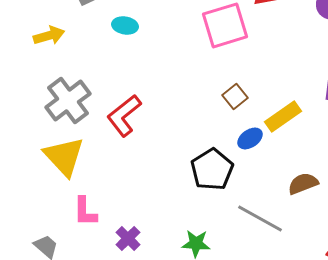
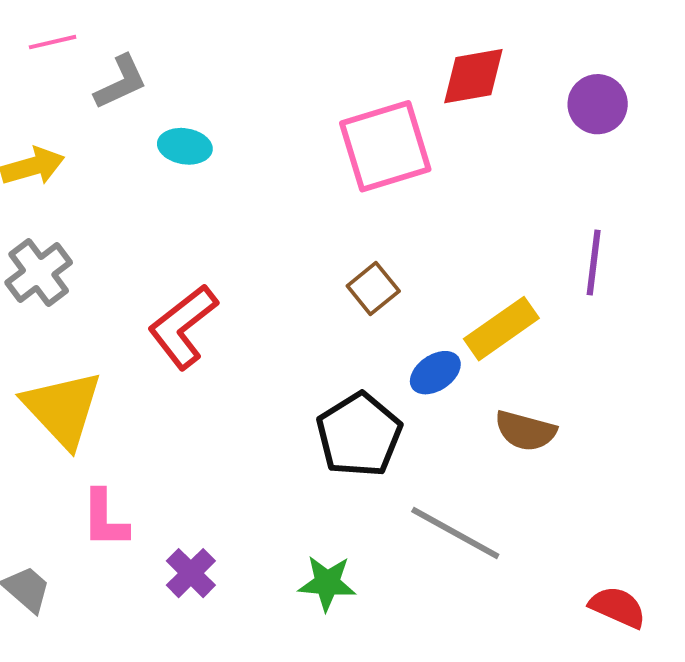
brown square: (235, 96) -> (373, 289), moved
gray cross: (68, 100) -> (39, 272), moved, size x0.7
brown semicircle: (303, 183) -> (525, 431), moved, turned -144

